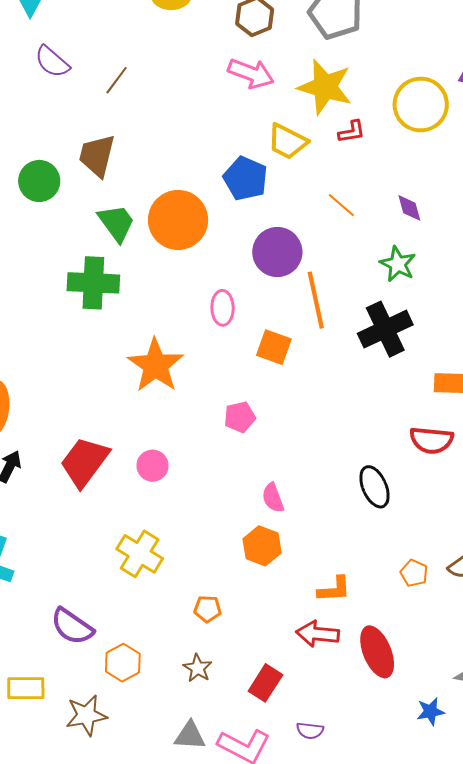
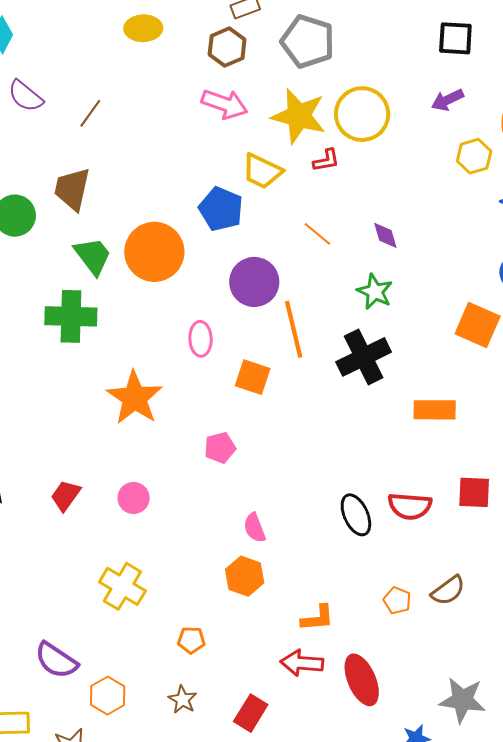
yellow circle: (421, 104) -> (362, 114), moved
red semicircle: (431, 440) -> (410, 506), moved
red trapezoid: (85, 462) -> (66, 496), size x0.6

